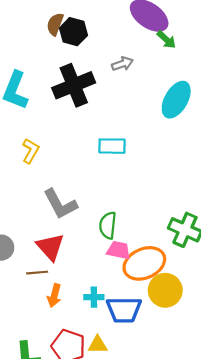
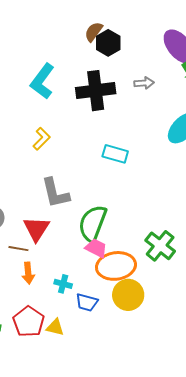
green semicircle: (108, 225) -> (93, 223), size x1.5
orange arrow: (54, 296) -> (28, 273), turned -35
blue trapezoid: (124, 310) -> (87, 302), size x0.7

